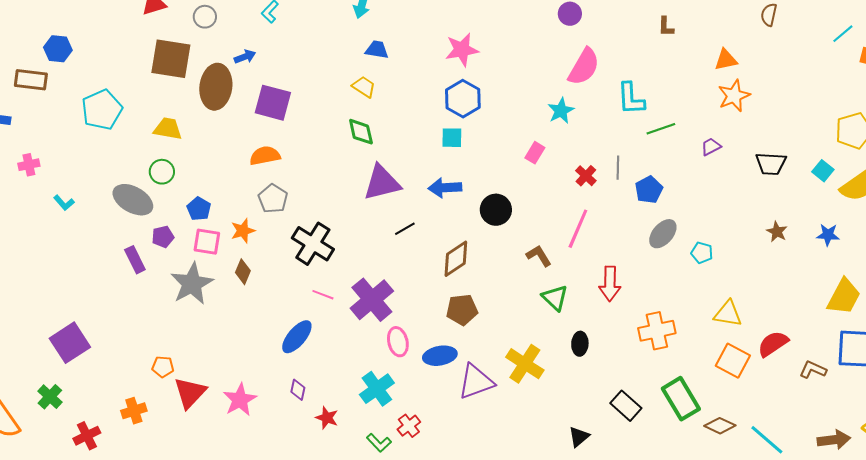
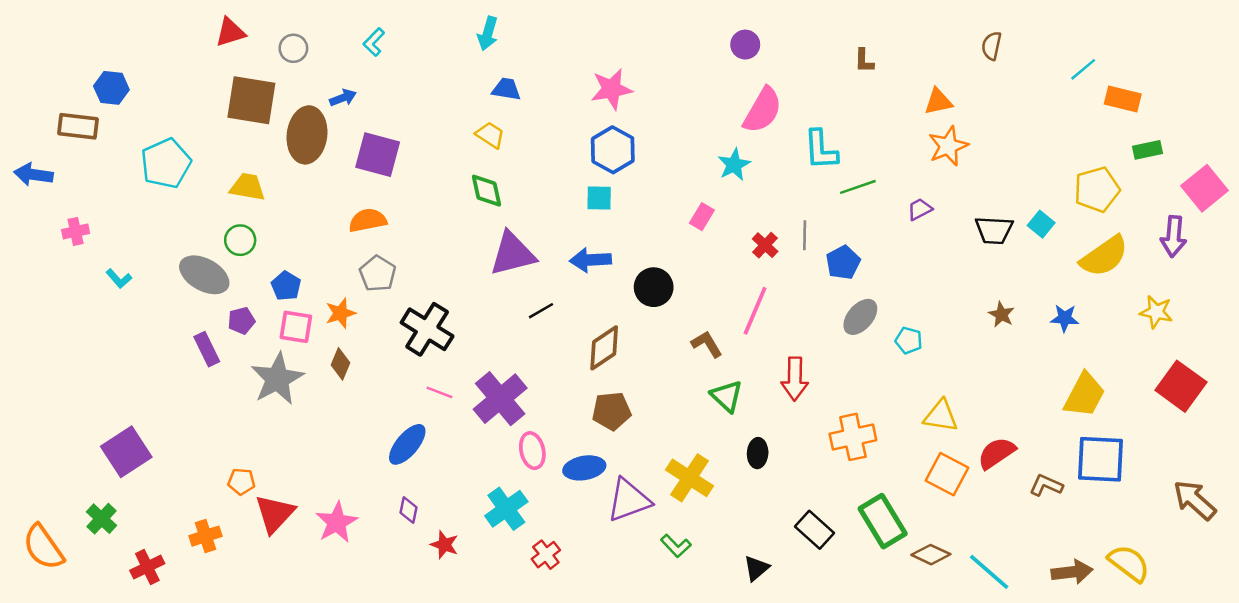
cyan square: (823, 171) -> (1041, 224), moved
green L-shape: (379, 443) -> (676, 546), moved

